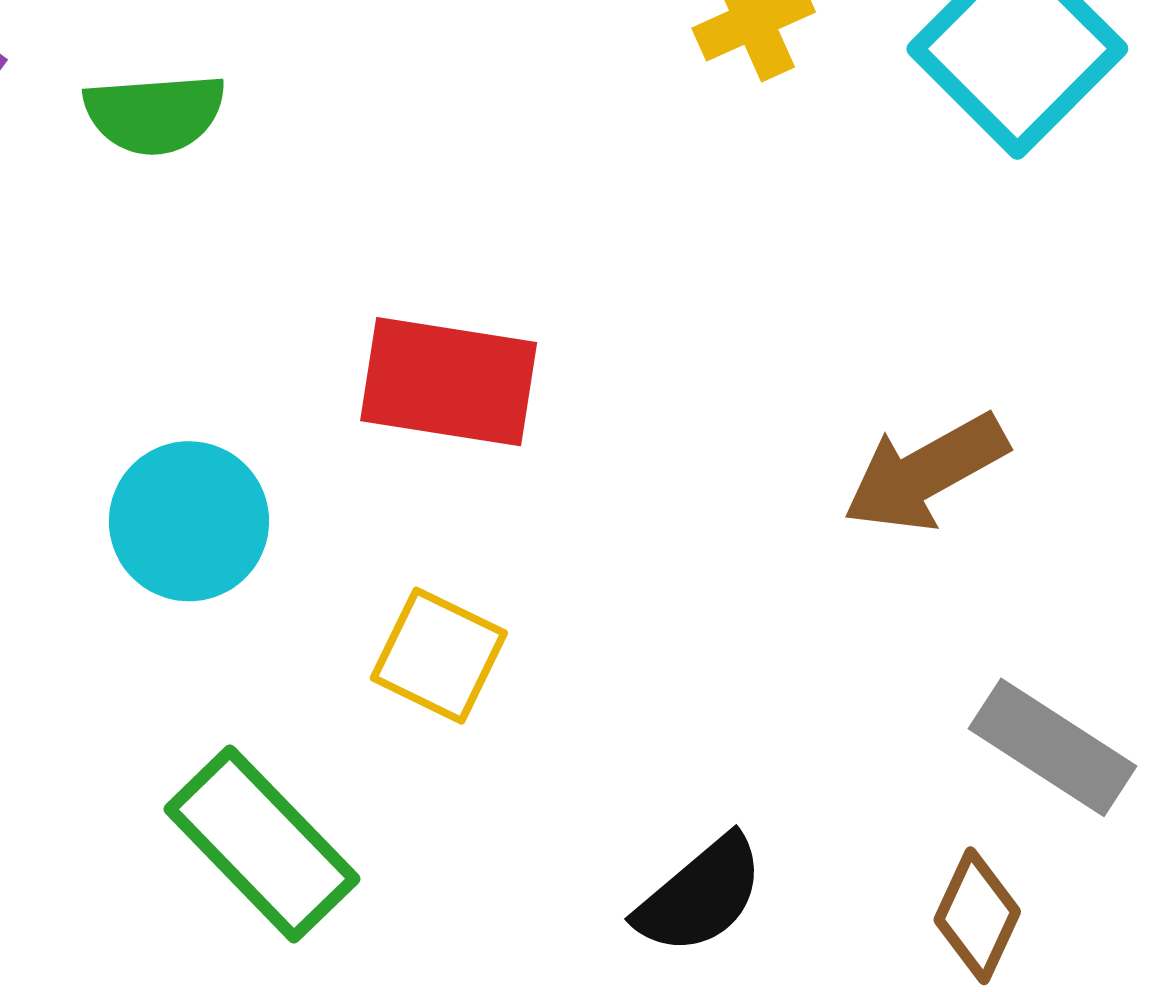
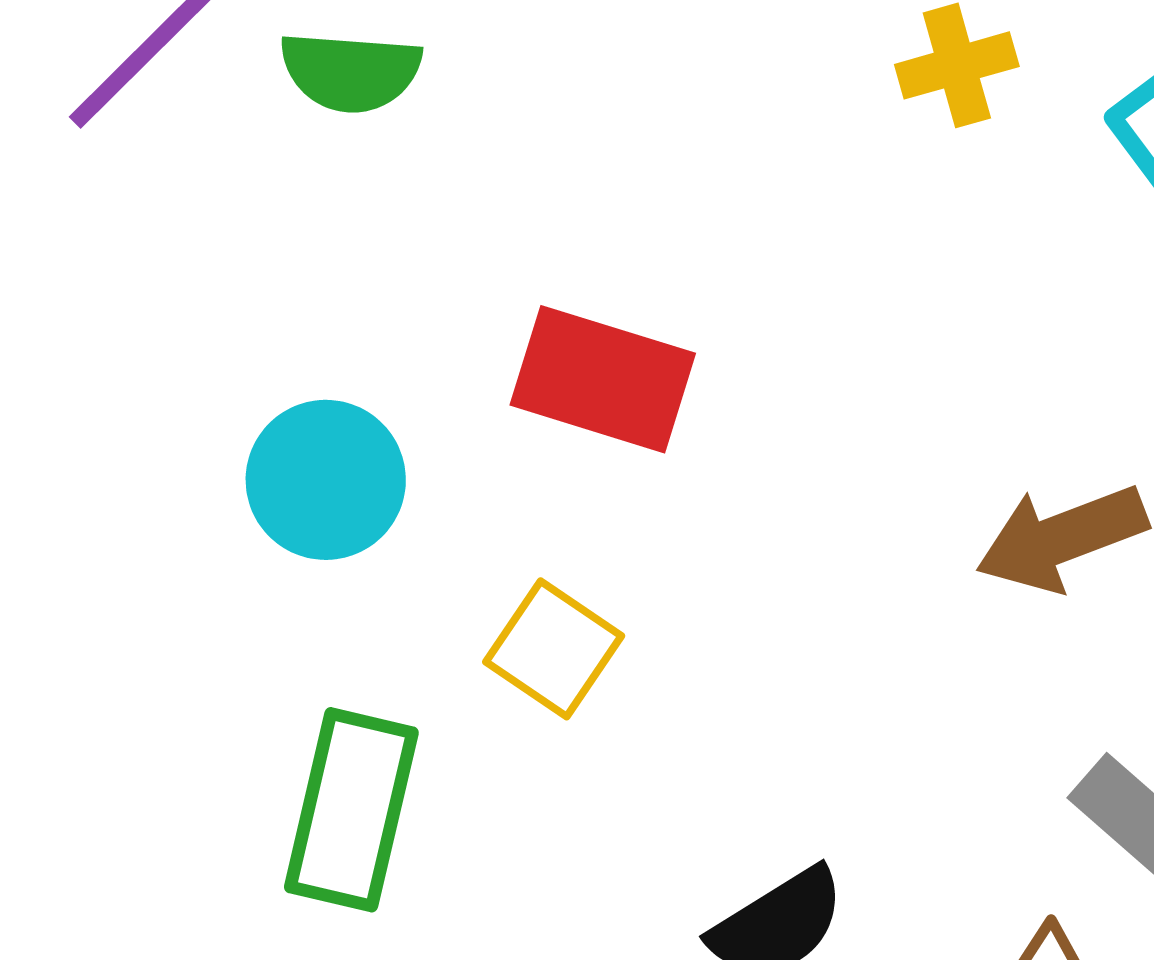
green rectangle: (262, 844) -> (351, 810), turned 49

